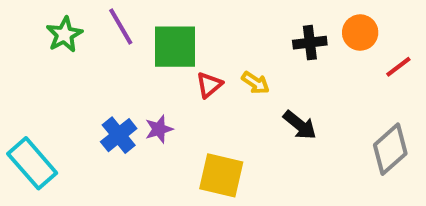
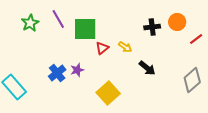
yellow square: (221, 175) -> (108, 93), turned 35

